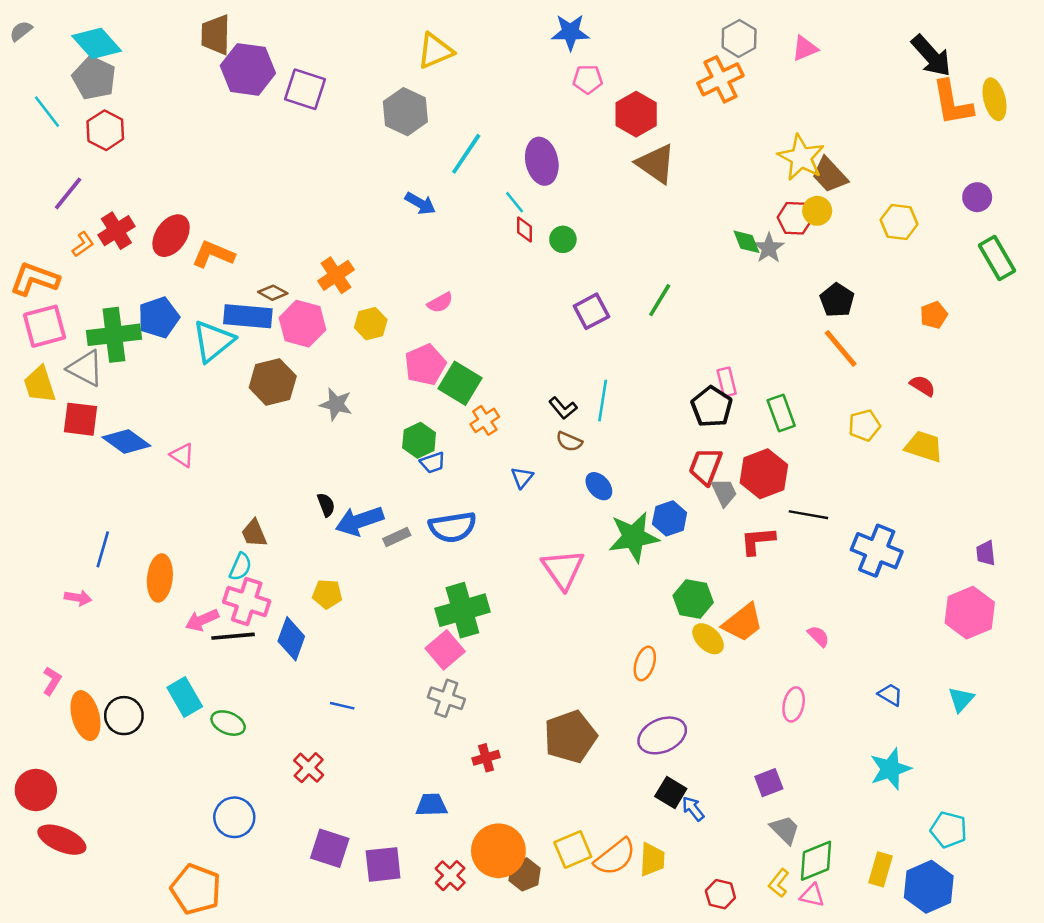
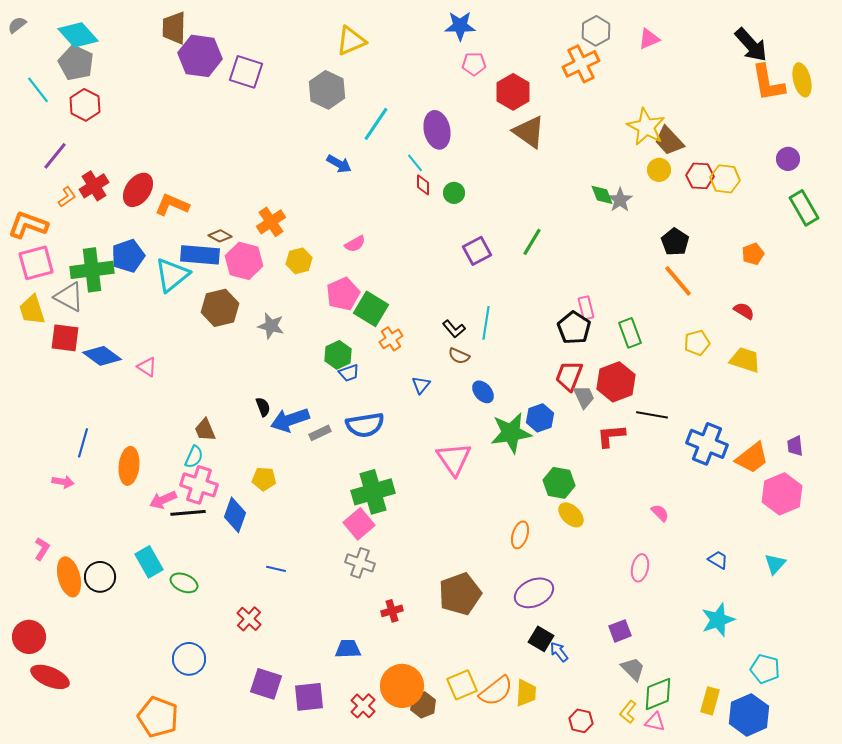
red hexagon: (795, 218) -> (700, 176), moved
orange trapezoid: (743, 623) -> (752, 458), moved

